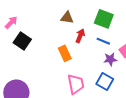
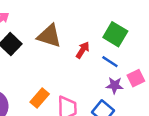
brown triangle: (67, 18) -> (49, 36), moved, size x1.5
orange rectangle: (65, 53) -> (40, 98), moved, turned 56

